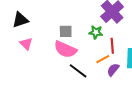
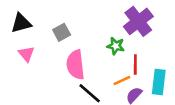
gray square: (66, 31) -> (62, 32), moved, turned -32
pink semicircle: (65, 49) -> (75, 65), turned 55

